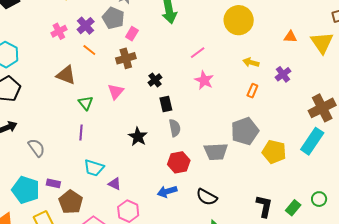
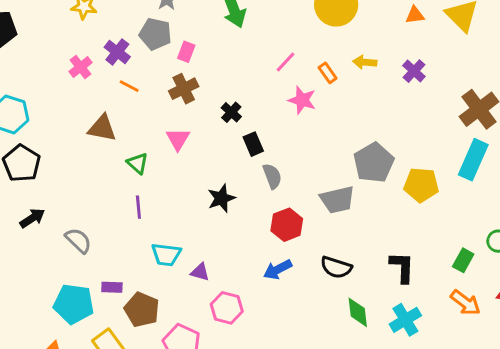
orange rectangle: (252, 91) -> (328, 73), moved, turned -48
black star: (138, 137) -> (221, 198), turned 30
black L-shape: (264, 206) -> (402, 267), moved

